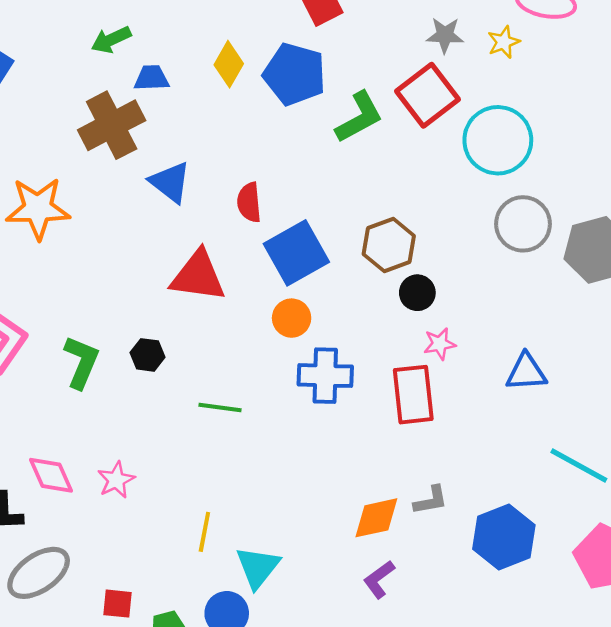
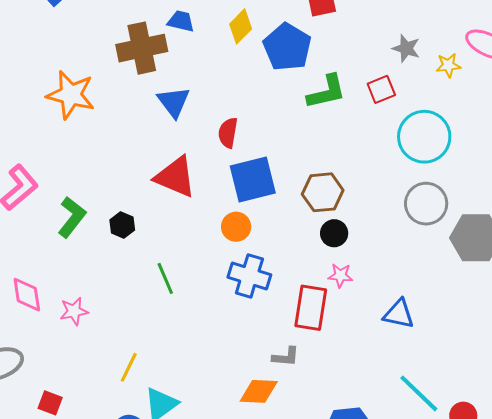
red square: (428, 95) -> (381, 89), size x0.6
green line: (220, 407) -> (165, 278), turned 44
gray L-shape: (431, 500) -> (286, 357), moved

